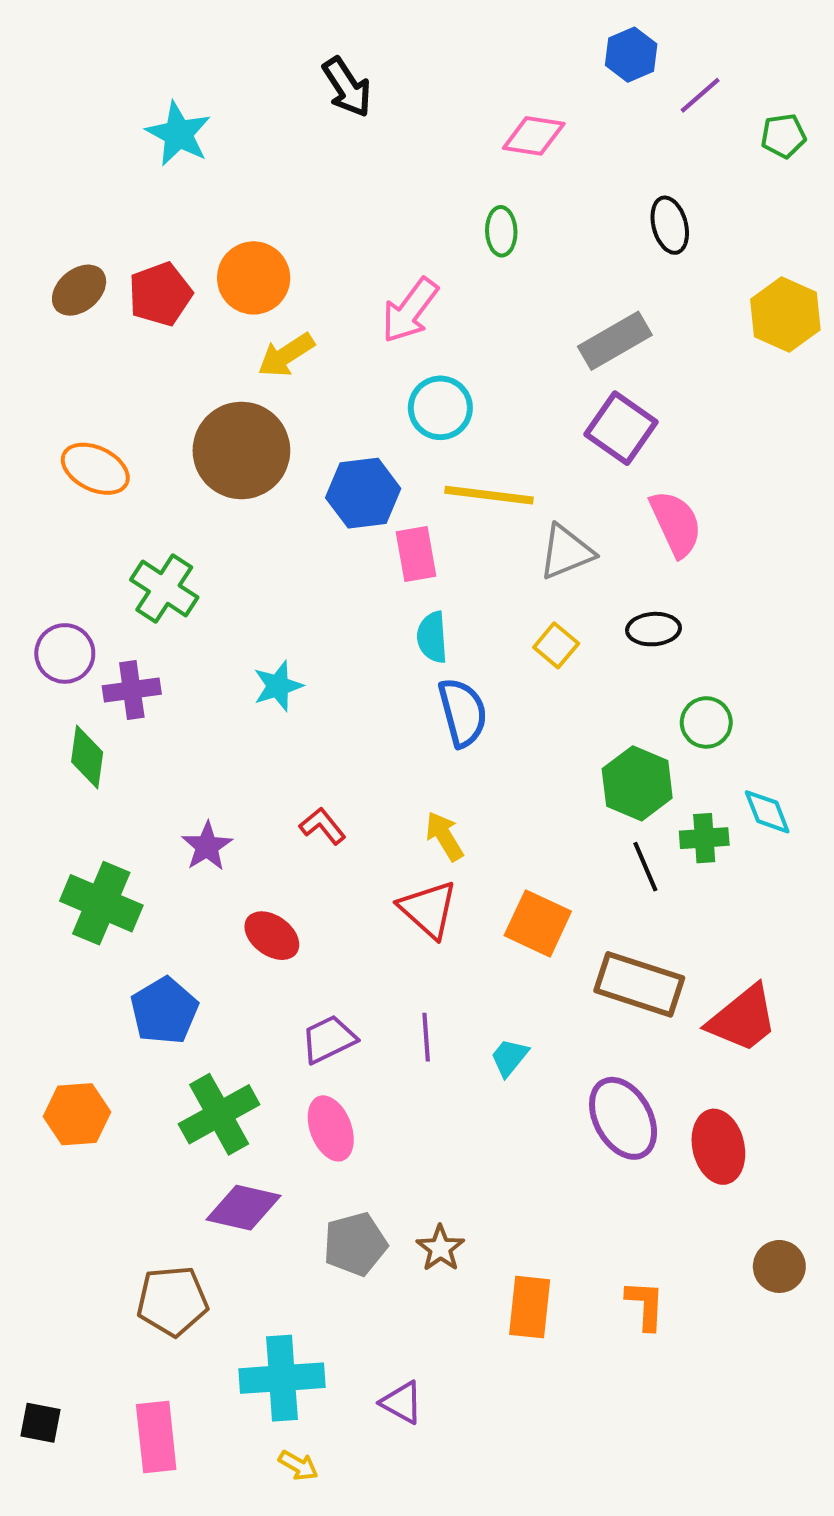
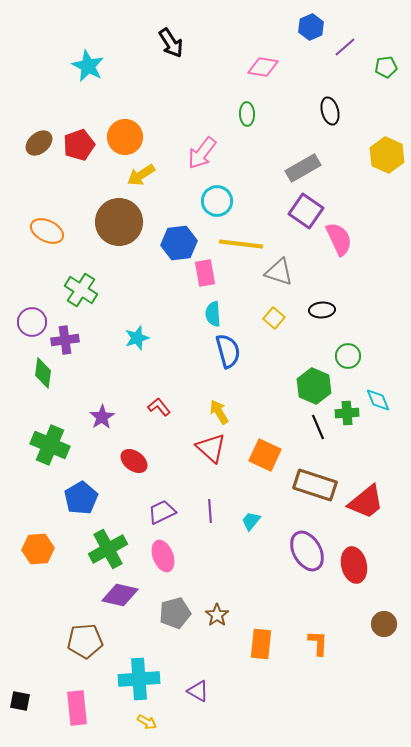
pink semicircle: (676, 524) -> (339, 239), moved
gray triangle: (566, 552) -> (279, 272), turned 40

